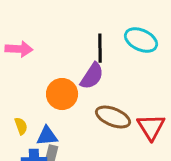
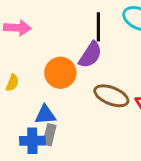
yellow semicircle: (21, 126) -> (12, 83), moved, turned 42

